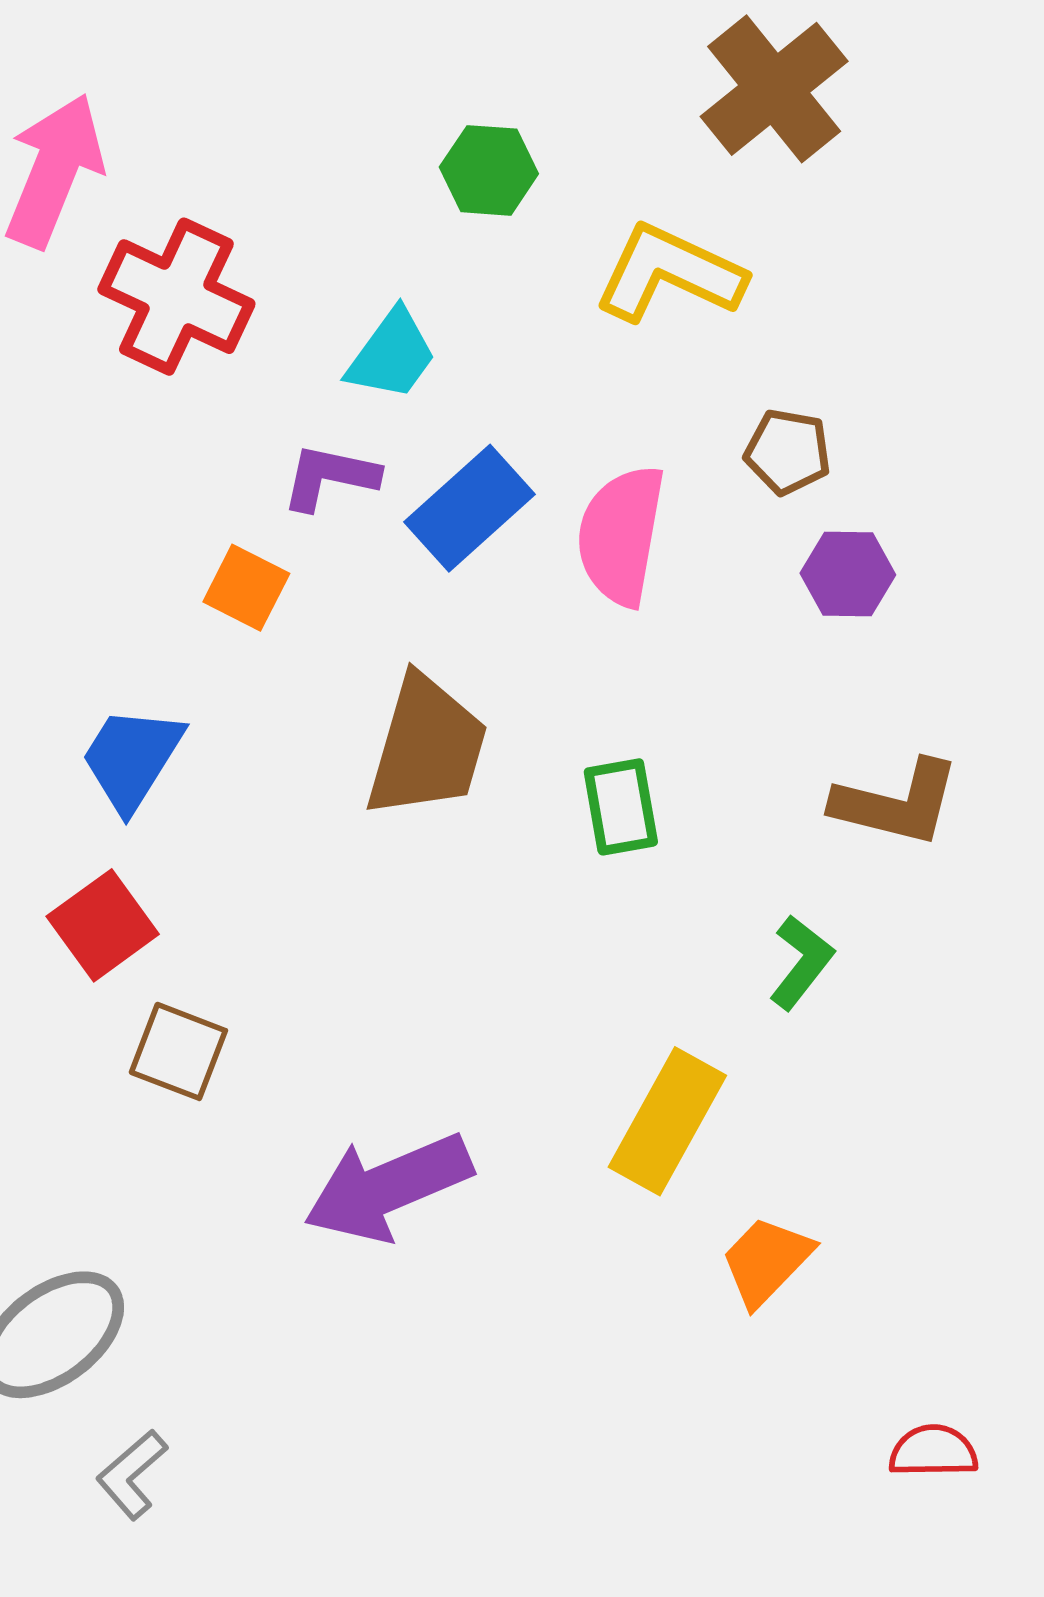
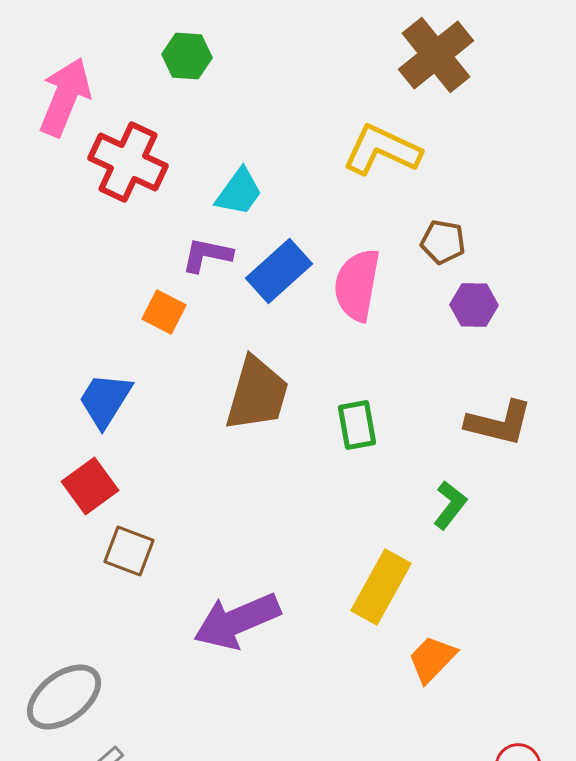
green hexagon: (489, 170) -> (187, 56), moved

